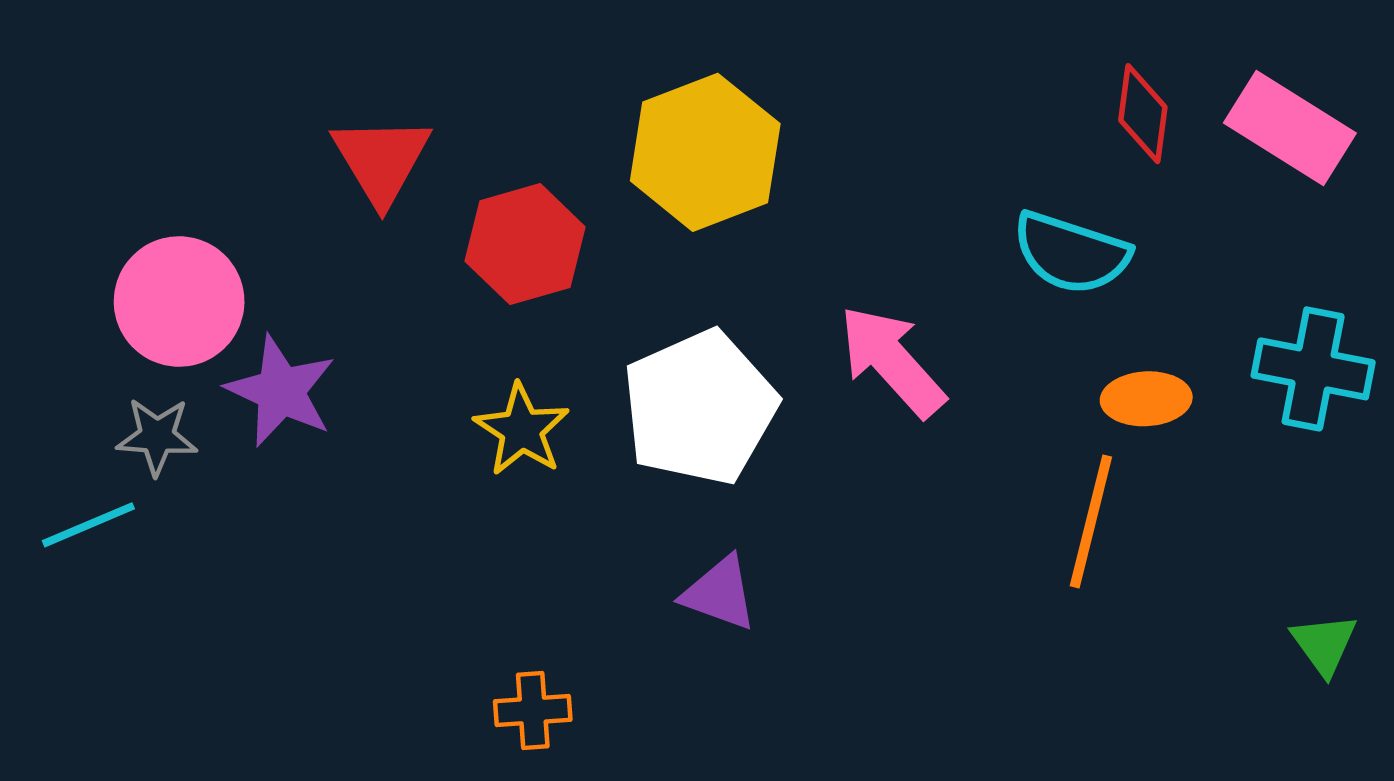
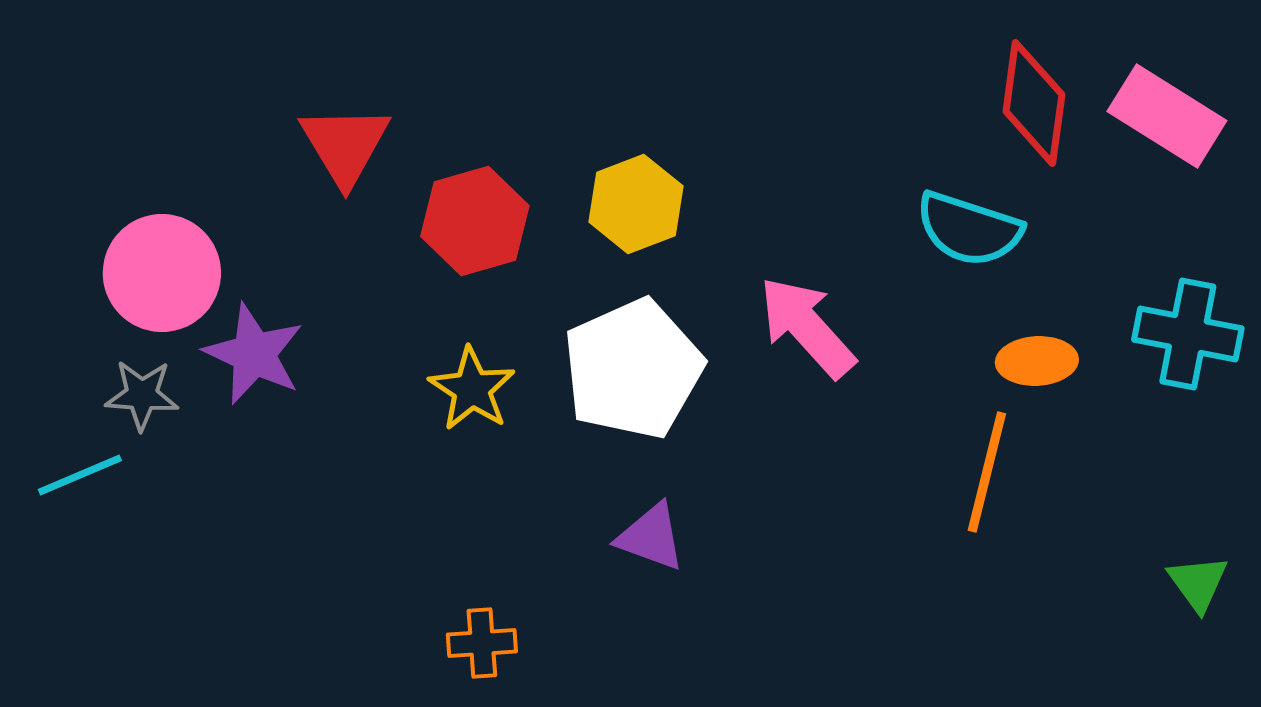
red diamond: (1143, 114) -> (1034, 103), size x1.4
yellow hexagon: (705, 152) -> (636, 204), moved, size x0.7

